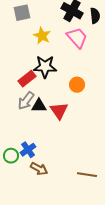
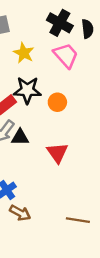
orange circle: (77, 85) -> (57, 102), moved
red triangle: (59, 111) -> (57, 153), moved

